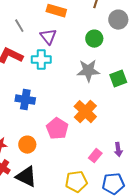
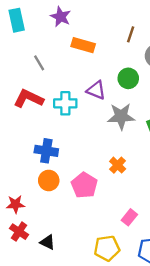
purple triangle: (48, 37) -> (96, 90), moved, turned -30
orange cross: (85, 112) -> (118, 165), size x0.6
orange circle: (27, 145) -> (49, 180), moved
black triangle: (26, 177) -> (47, 242), size x0.6

